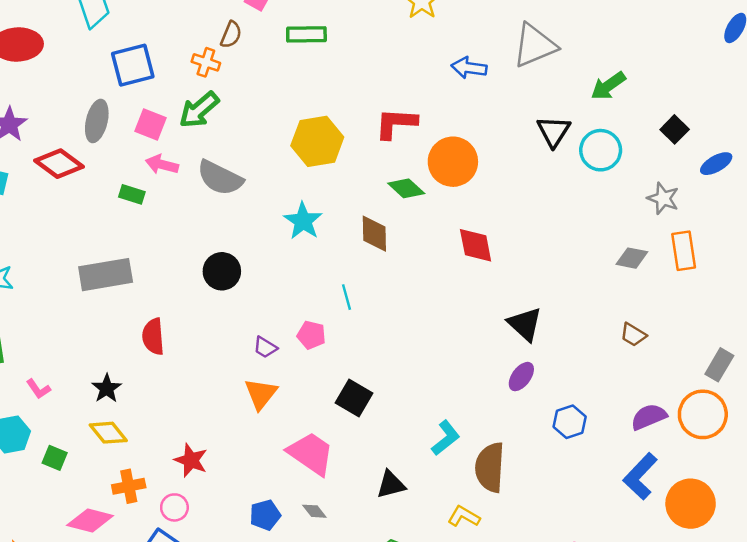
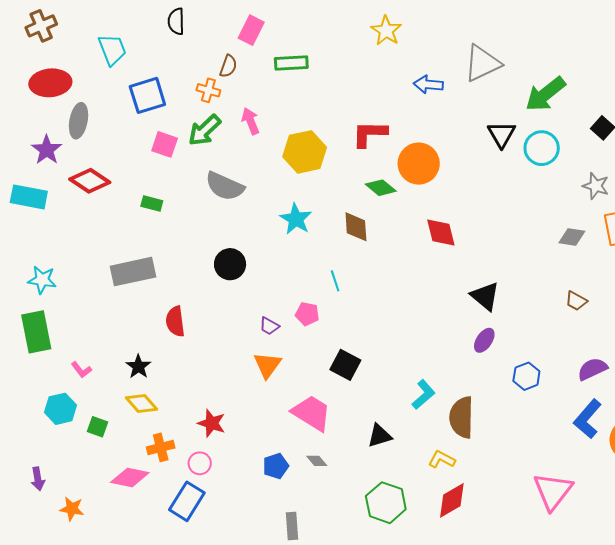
green arrow: (608, 86) -> (545, 94), size x1.4
gray ellipse: (97, 121) -> (79, 121), moved
pink arrow: (162, 165) -> (251, 121), moved, turned 56

